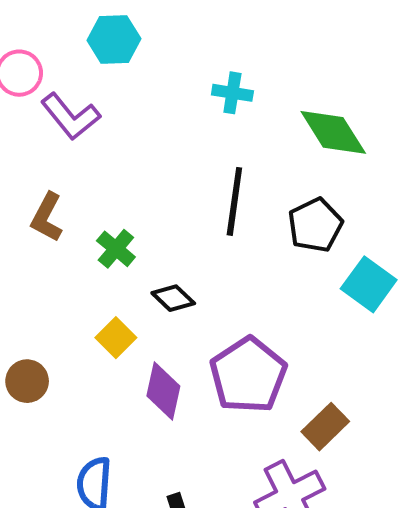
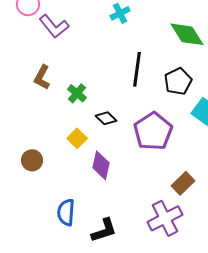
cyan cross: (232, 93) -> (120, 13), moved, turned -36
purple pentagon: (248, 375) -> (153, 131), moved

